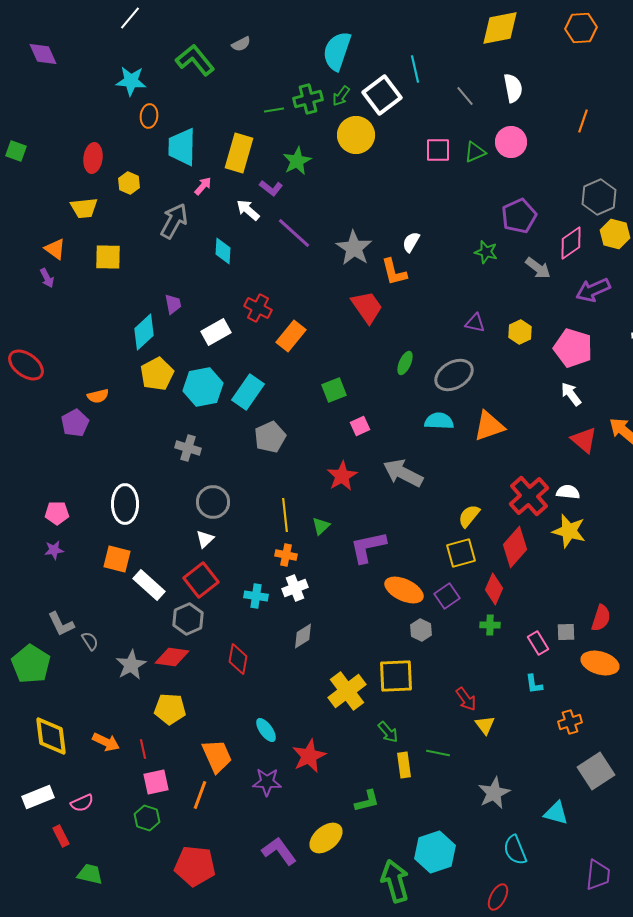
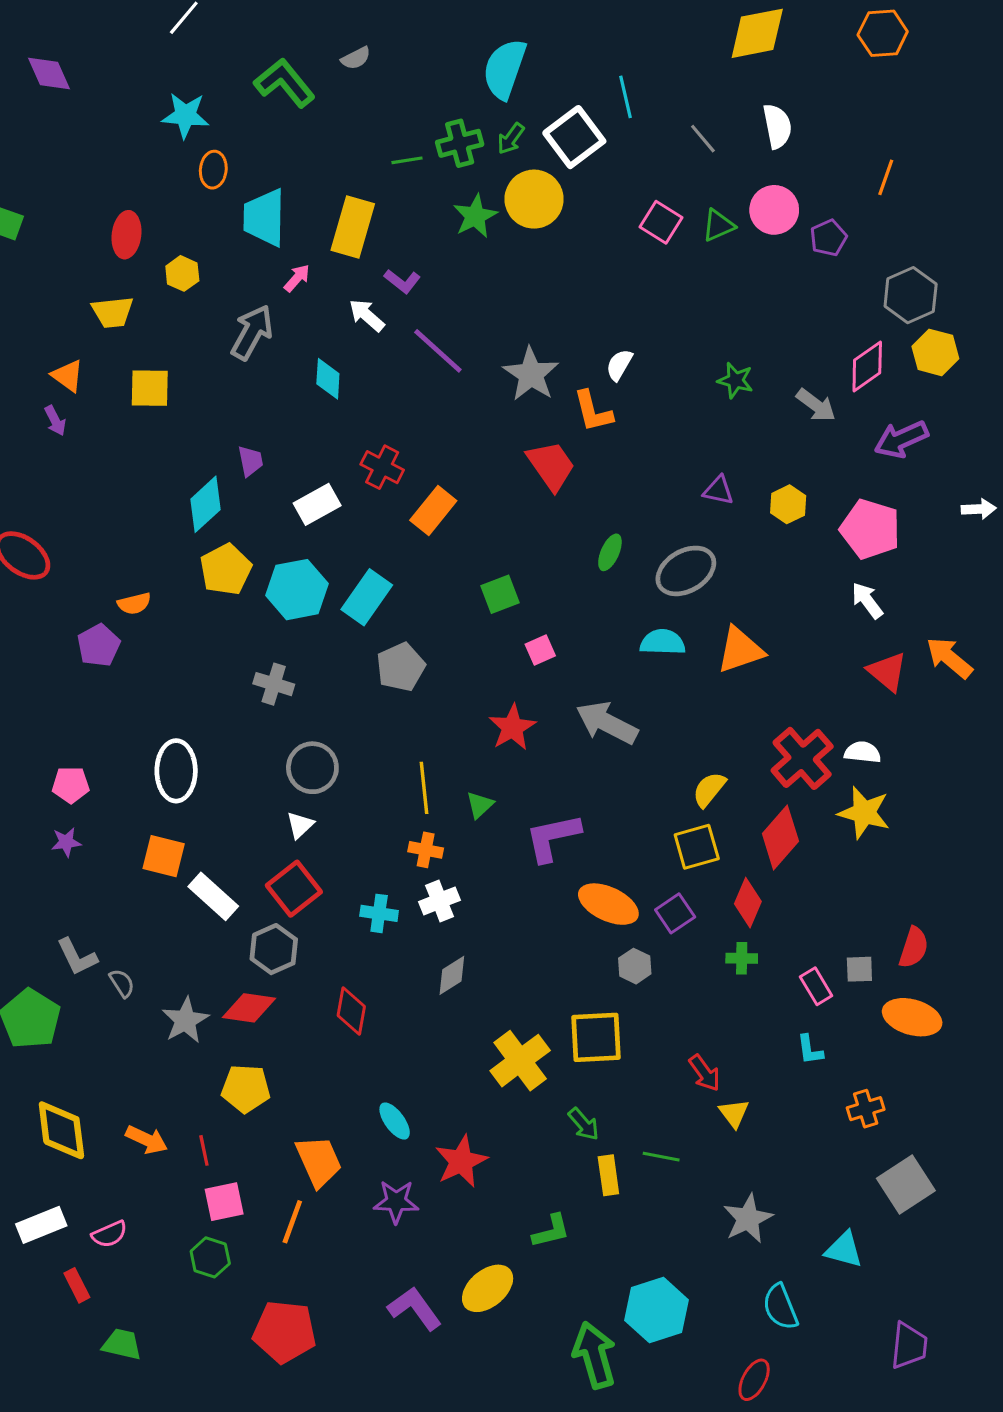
pink square: (438, 150) -> (661, 222), turned 32
green star: (297, 161) -> (475, 216), moved
purple pentagon: (519, 216) -> (828, 238), moved, size x0.7

